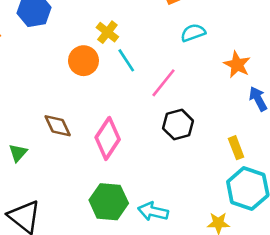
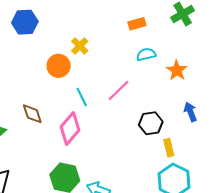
cyan line: (126, 60) -> (82, 97), moved
orange star: (237, 65) -> (177, 70), moved
black hexagon: (178, 125) -> (151, 123), moved

